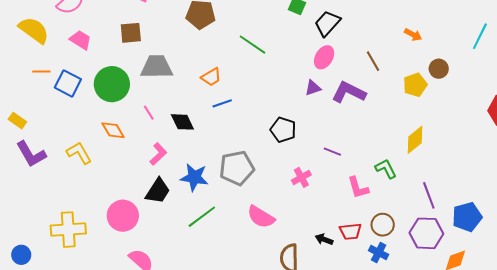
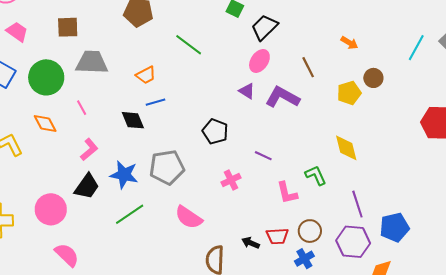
purple triangle: (313, 88) -> (247, 91), turned 48
black diamond: (182, 122) -> (133, 120), moved
yellow diamond: (415, 140) -> (346, 148), turned -68
blue cross: (379, 253) -> (304, 259), turned 30

